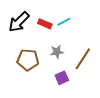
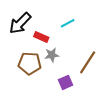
red rectangle: (45, 24) -> (41, 37), moved
gray star: (57, 52) -> (52, 55), moved

